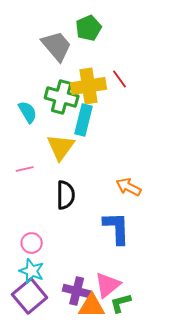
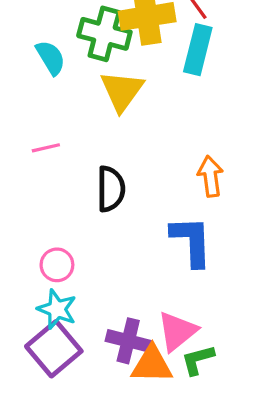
cyan rectangle: (84, 120) -> (198, 50), moved
yellow triangle: (61, 147) -> (122, 91), moved
orange arrow: (129, 187) -> (210, 176), turned 55

